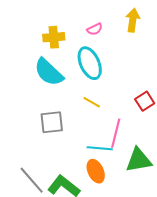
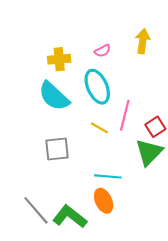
pink line: (116, 133) -> (125, 115), moved
green triangle: (139, 160) -> (149, 152), moved, turned -36

